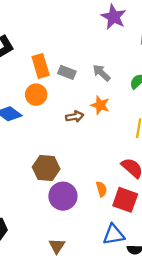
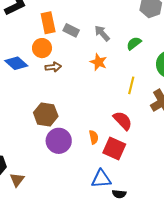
brown arrow: (75, 117) -> (53, 67), moved
brown triangle: (57, 246) -> (17, 180), moved

